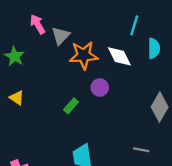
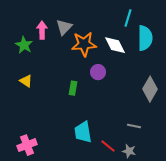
pink arrow: (38, 24) -> (42, 30), moved, turned 30
cyan semicircle: (154, 48) -> (145, 38), size x1.4
green rectangle: (71, 106) -> (73, 88), turned -32

